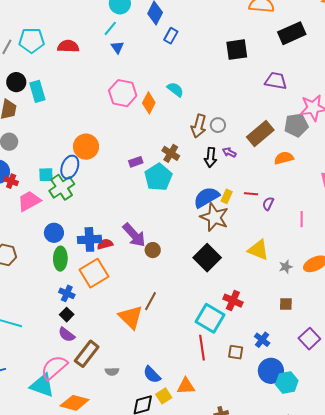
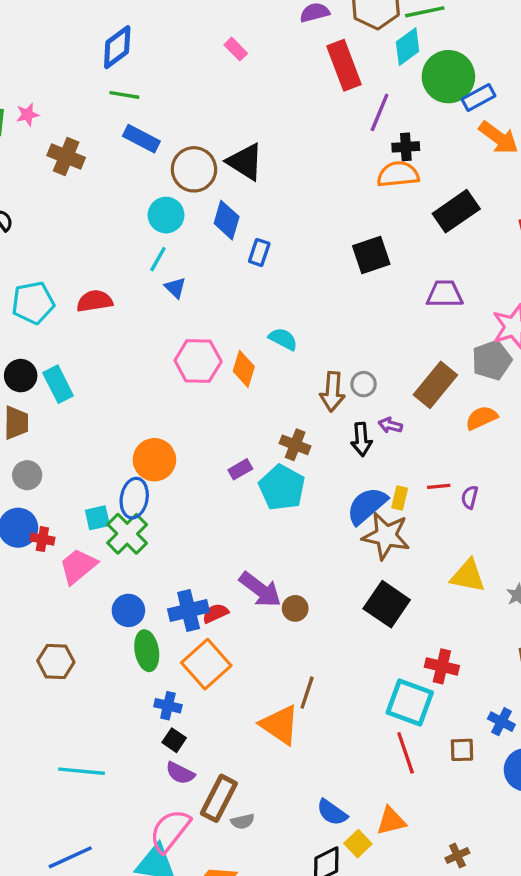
gray semicircle: (112, 371) -> (243, 821), moved

